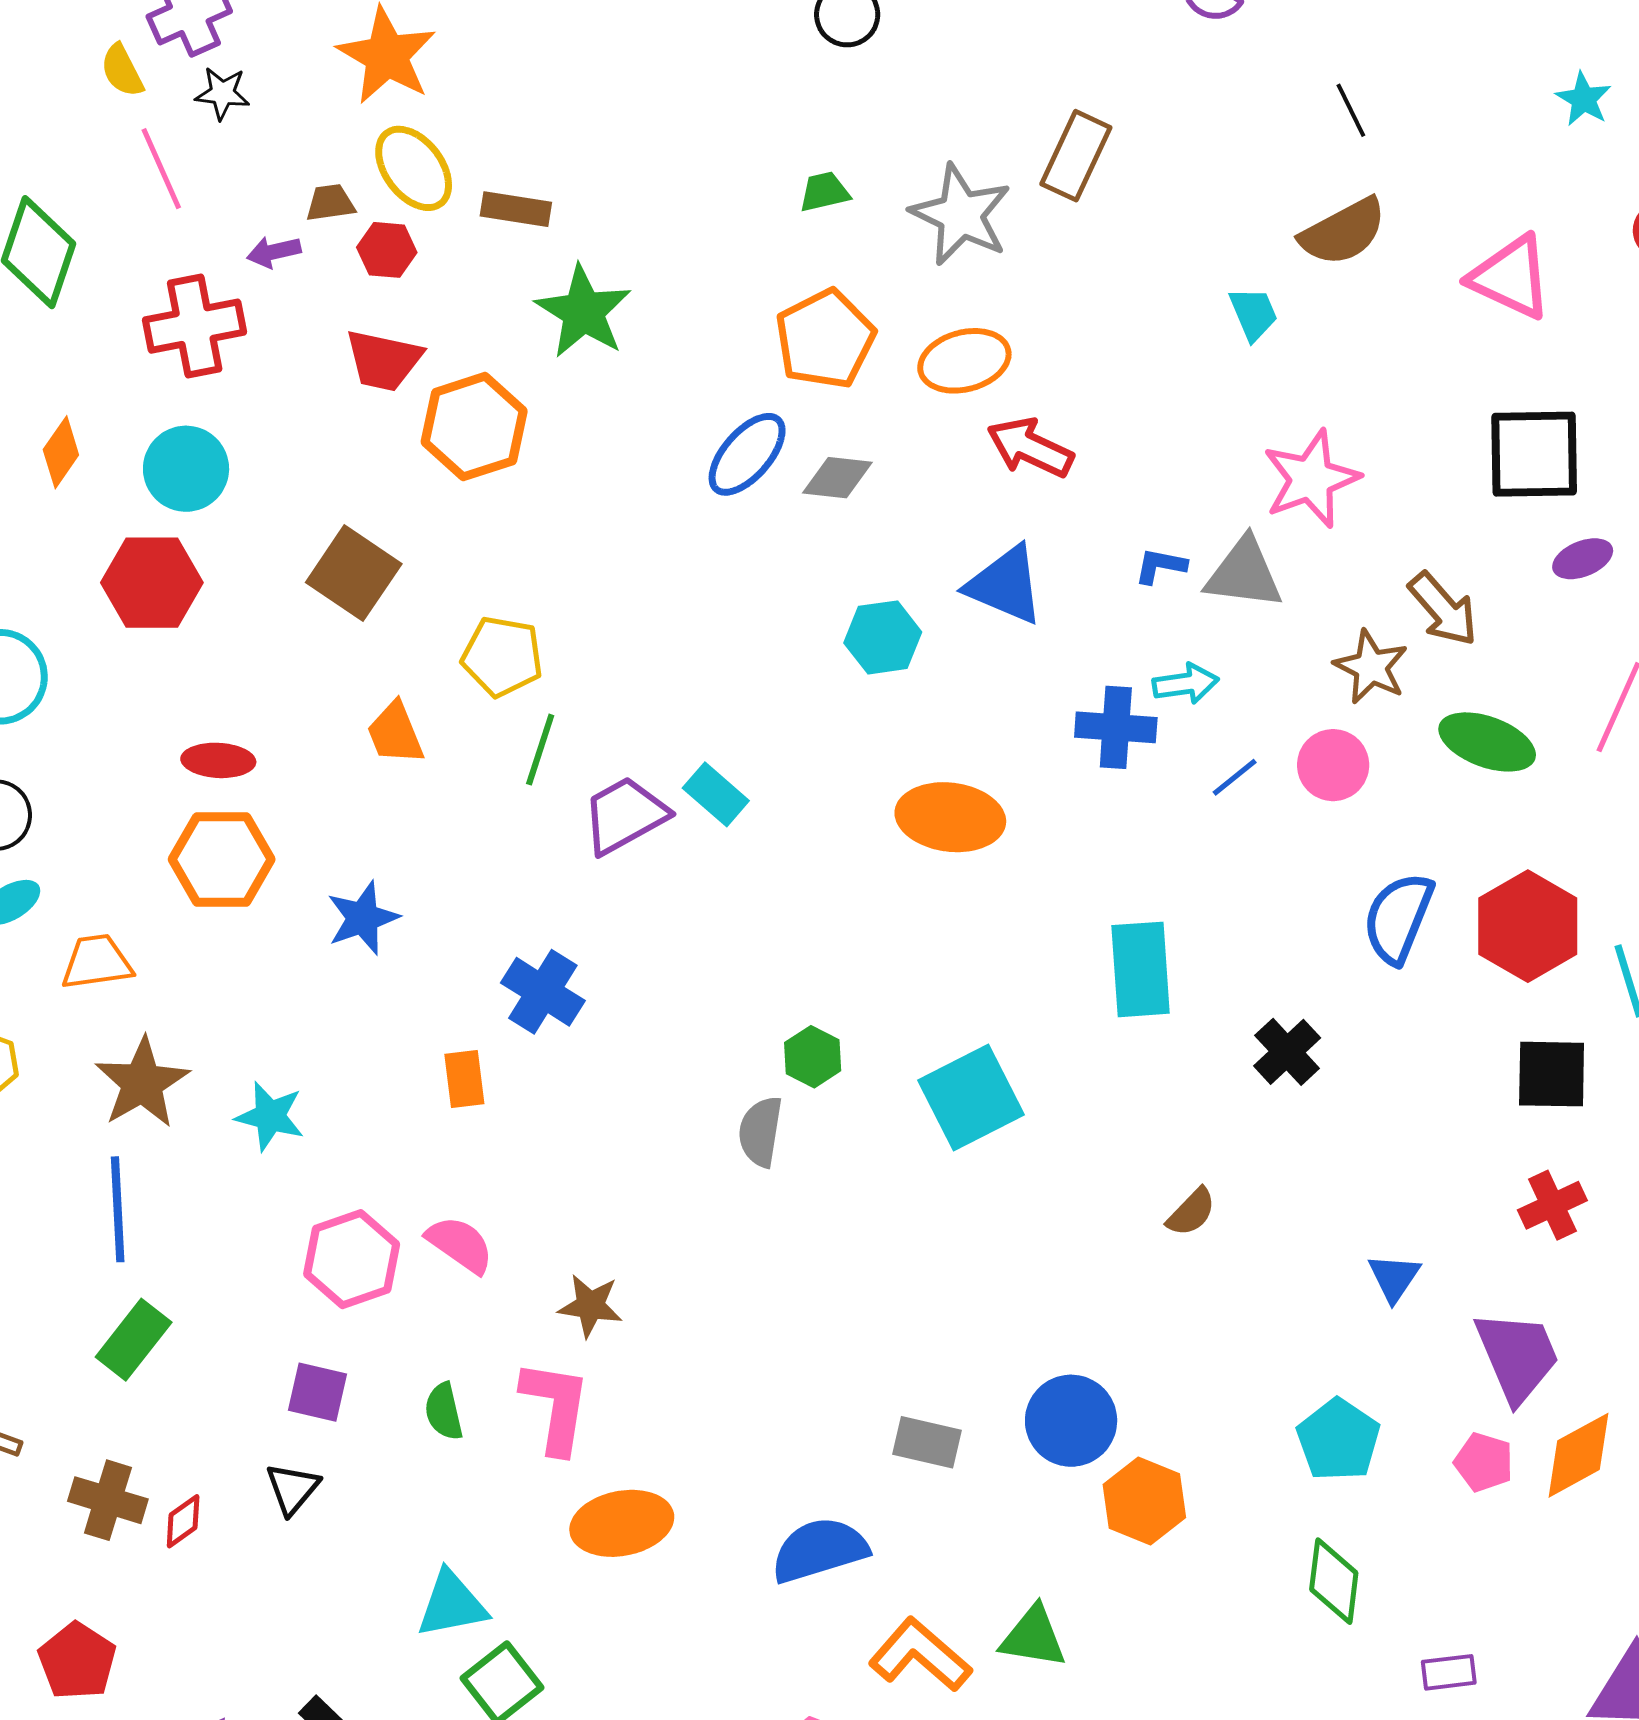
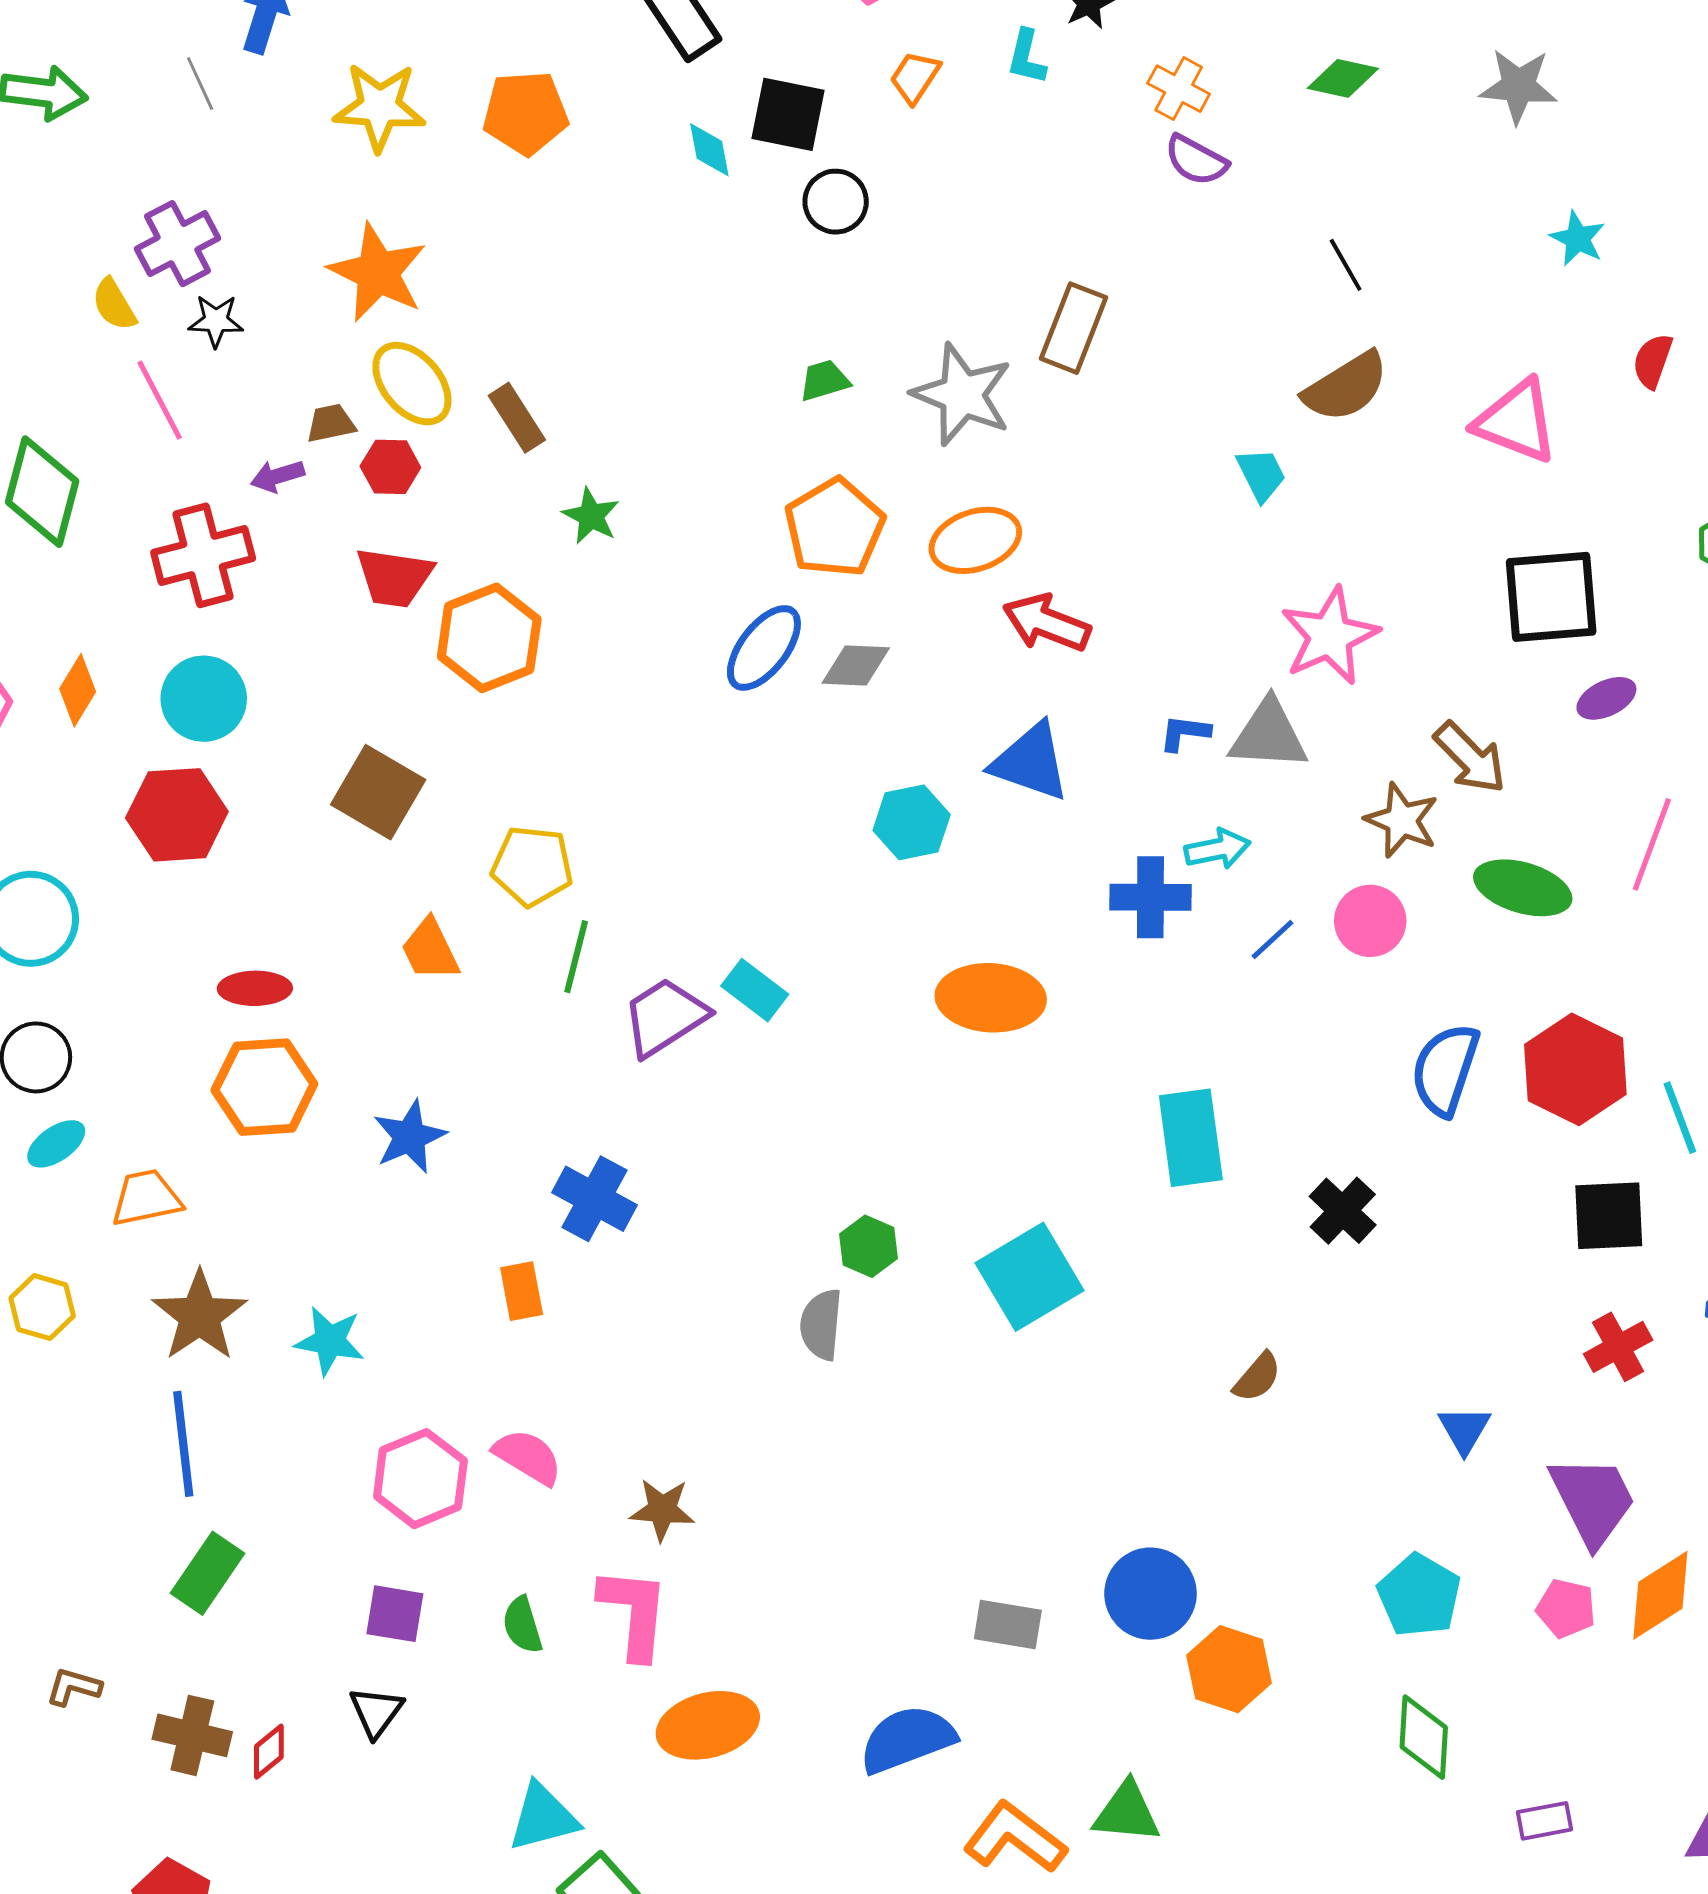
brown rectangle: (516, 209) -> (517, 418), turned 52
green star: (583, 312) -> (591, 516), size x0.6

